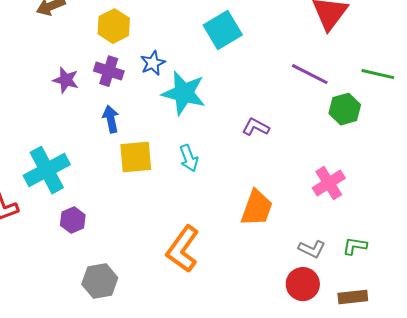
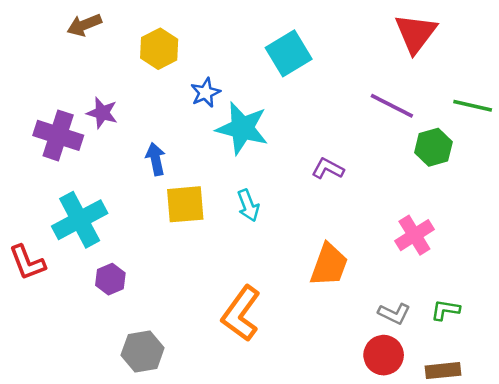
purple cross: (109, 71) -> (58, 135), moved, size x1.4

